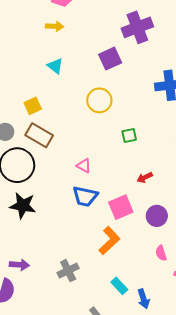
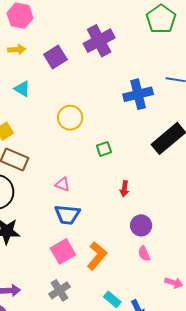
purple square: (110, 59) -> (55, 57), moved
red arrow: (145, 178) -> (124, 189), turned -49
pink square: (121, 207) -> (63, 251), moved
pink semicircle: (161, 253) -> (144, 254), moved

